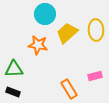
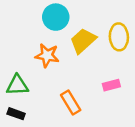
pink rectangle: (95, 76) -> (111, 85), moved
orange rectangle: (69, 89) -> (71, 103), moved

